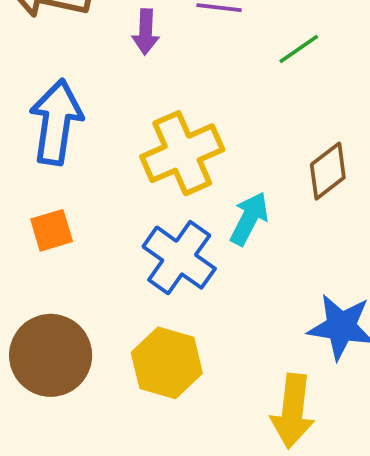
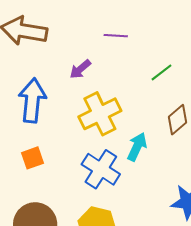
purple arrow: (146, 32) -> (80, 69), moved, turned 50
green line: (299, 49) -> (162, 72), moved

